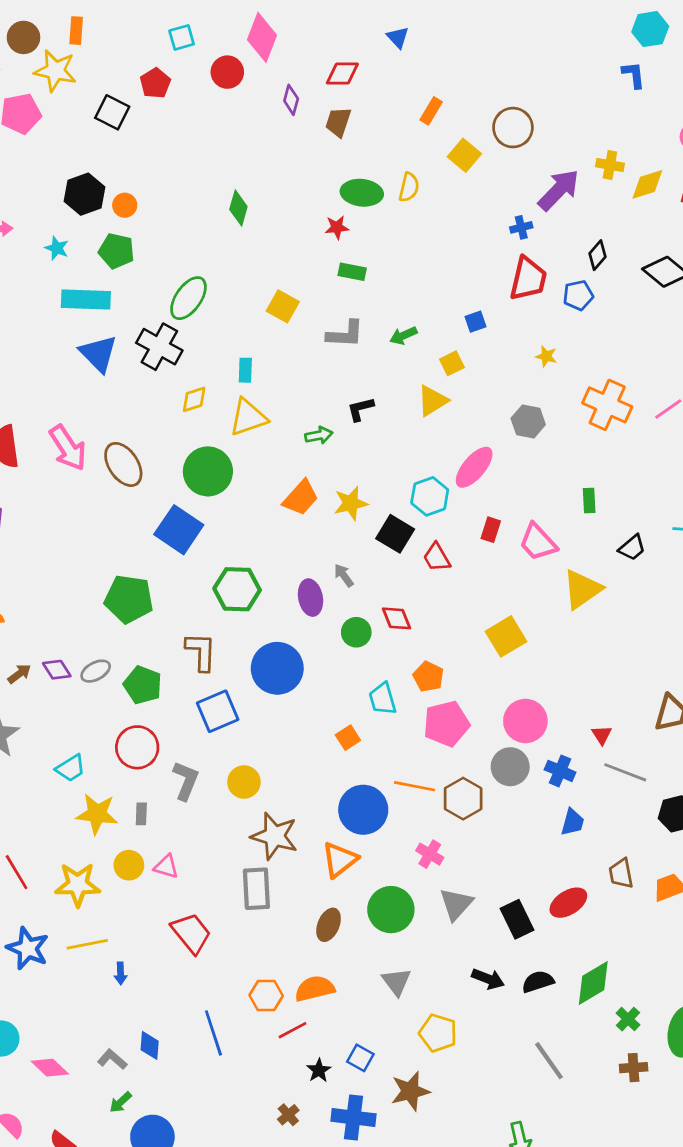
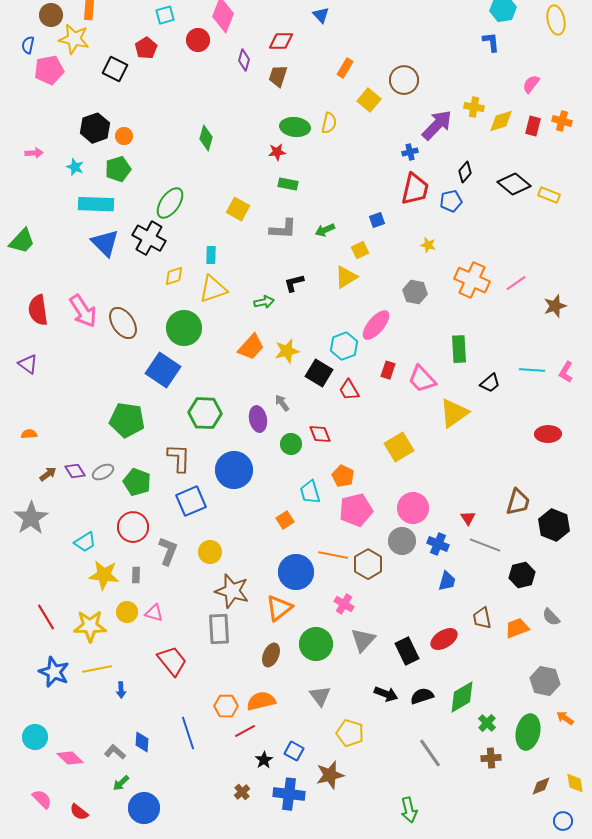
green pentagon: (116, 251) -> (118, 169), turned -30
green rectangle: (589, 501) -> (459, 349), size x1.5

